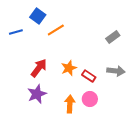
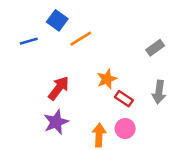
orange star: (69, 68) -> (107, 79), moved
gray arrow: (116, 71) -> (159, 92), turned 90

